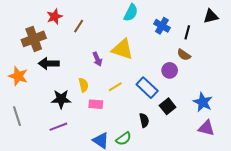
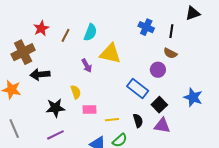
cyan semicircle: (131, 13) -> (90, 32), moved
yellow line: (115, 87) -> (112, 120), moved, turned 32
purple triangle: (206, 128) -> (162, 126), moved

